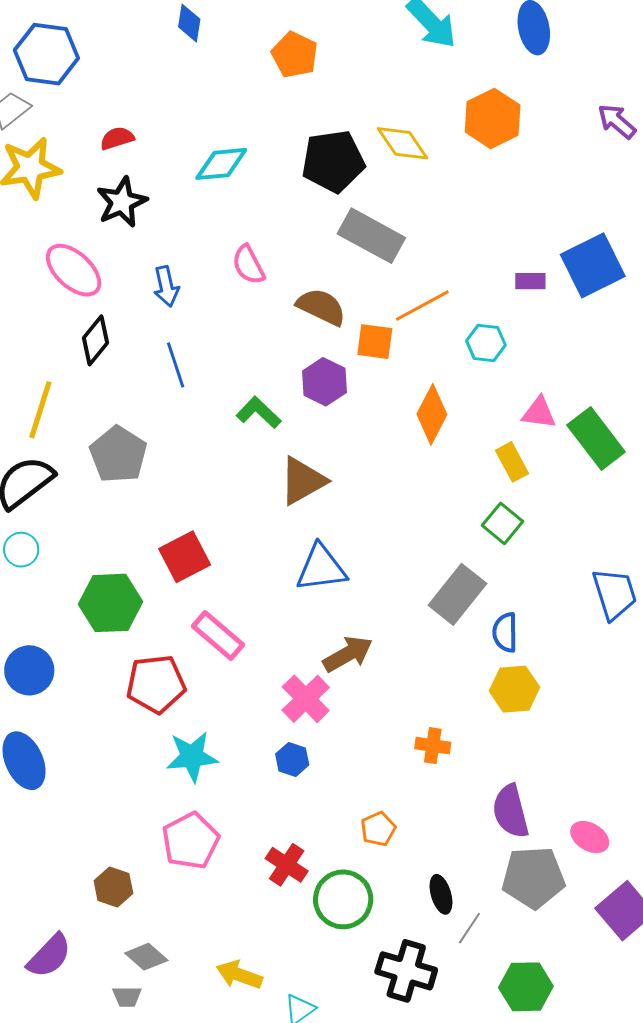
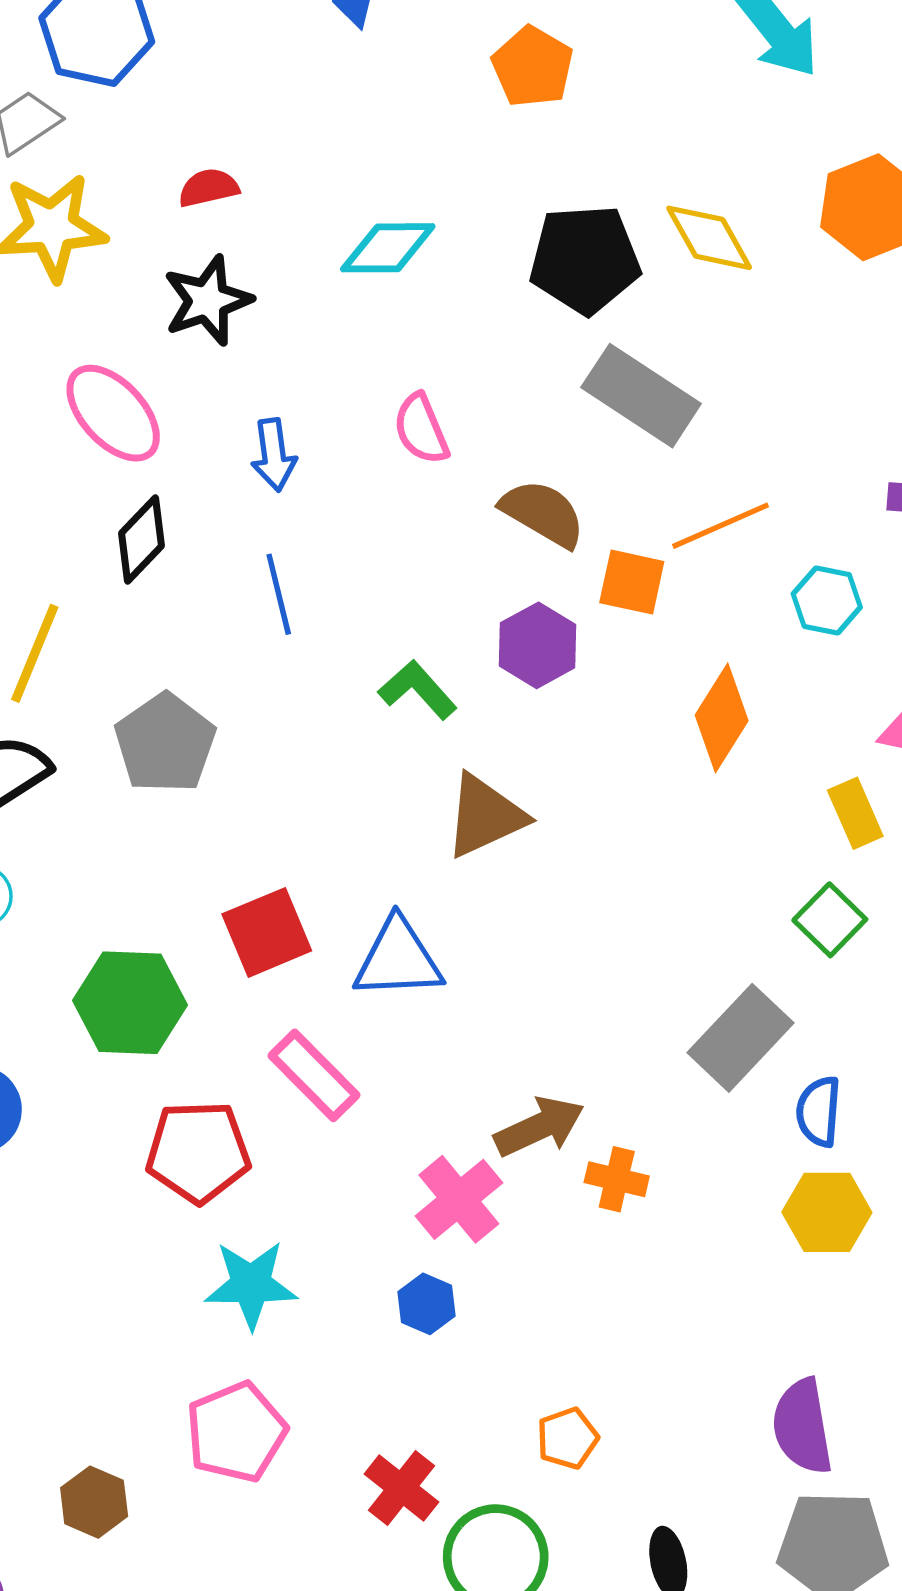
blue triangle: (321, 568) -> (398, 959), moved
orange cross: (433, 746) -> (617, 1179), moved

